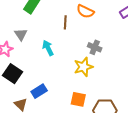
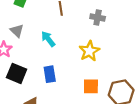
gray cross: (95, 47) -> (98, 18), moved
blue rectangle: (39, 91) -> (50, 74), moved, turned -56

